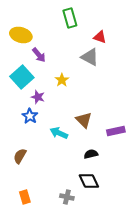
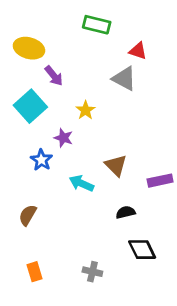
green rectangle: (70, 18) -> (97, 25), turned -60
purple star: (38, 97) -> (63, 138), moved
black diamond: (89, 181) -> (142, 250), moved

